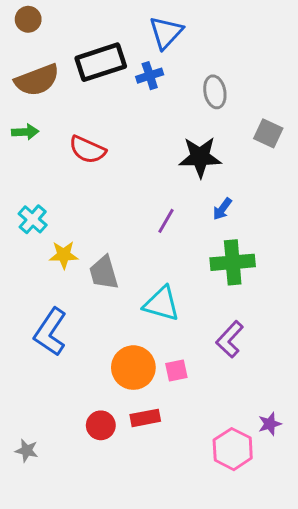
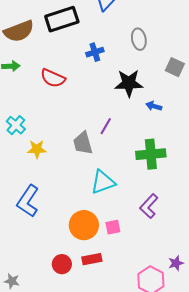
blue cross: (150, 76) -> (95, 52), moved
blue arrow: (222, 209) -> (154, 106), moved, turned 70
gray trapezoid: (104, 273) -> (83, 143), moved
cyan triangle: (162, 304) -> (103, 182), turned -36

